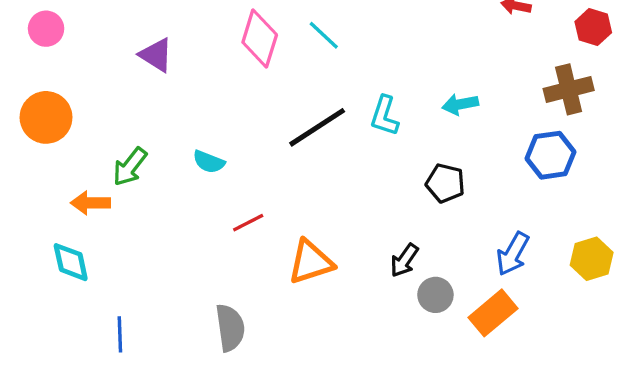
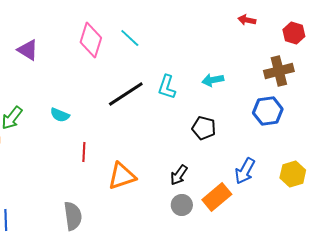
red line: (248, 223) -> (84, 152), turned -60
gray circle: (435, 295) -> (182, 205), moved
orange rectangle: (493, 313) -> (217, 197), moved

